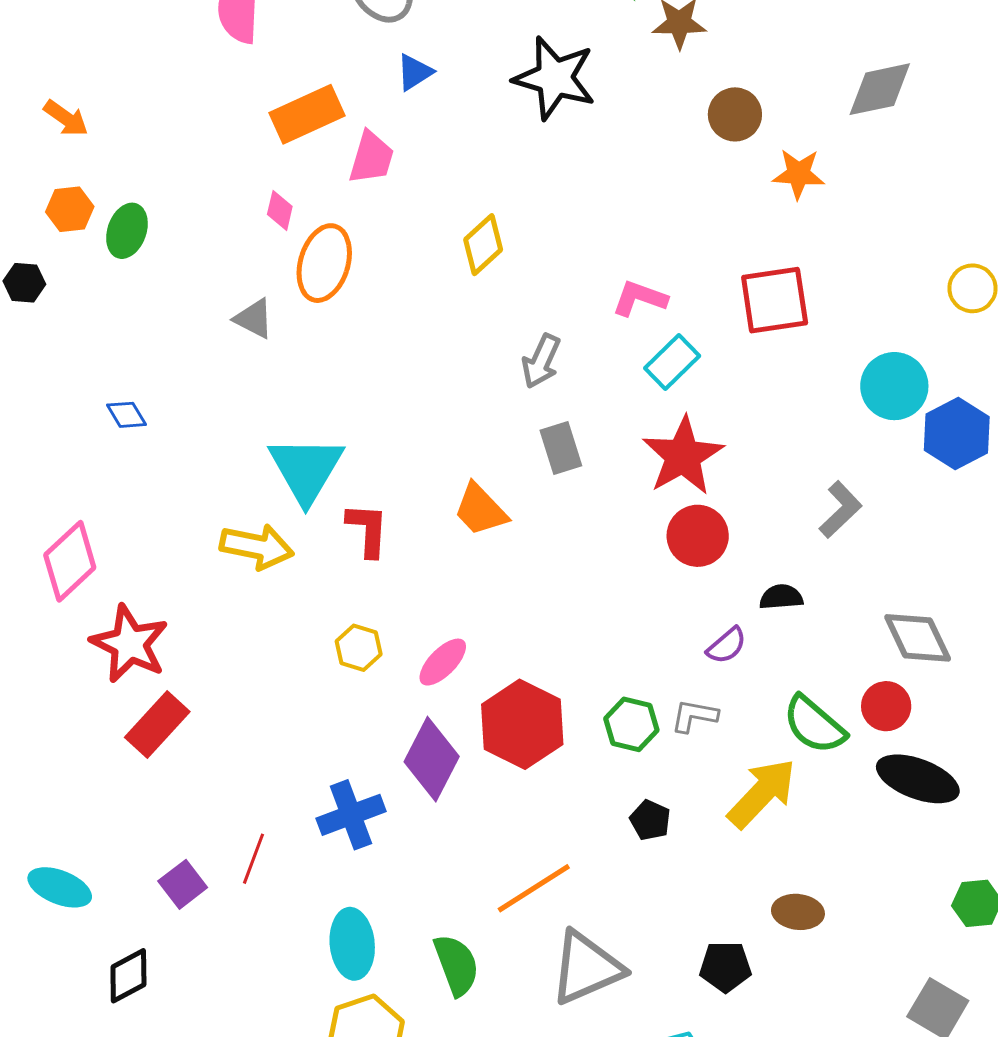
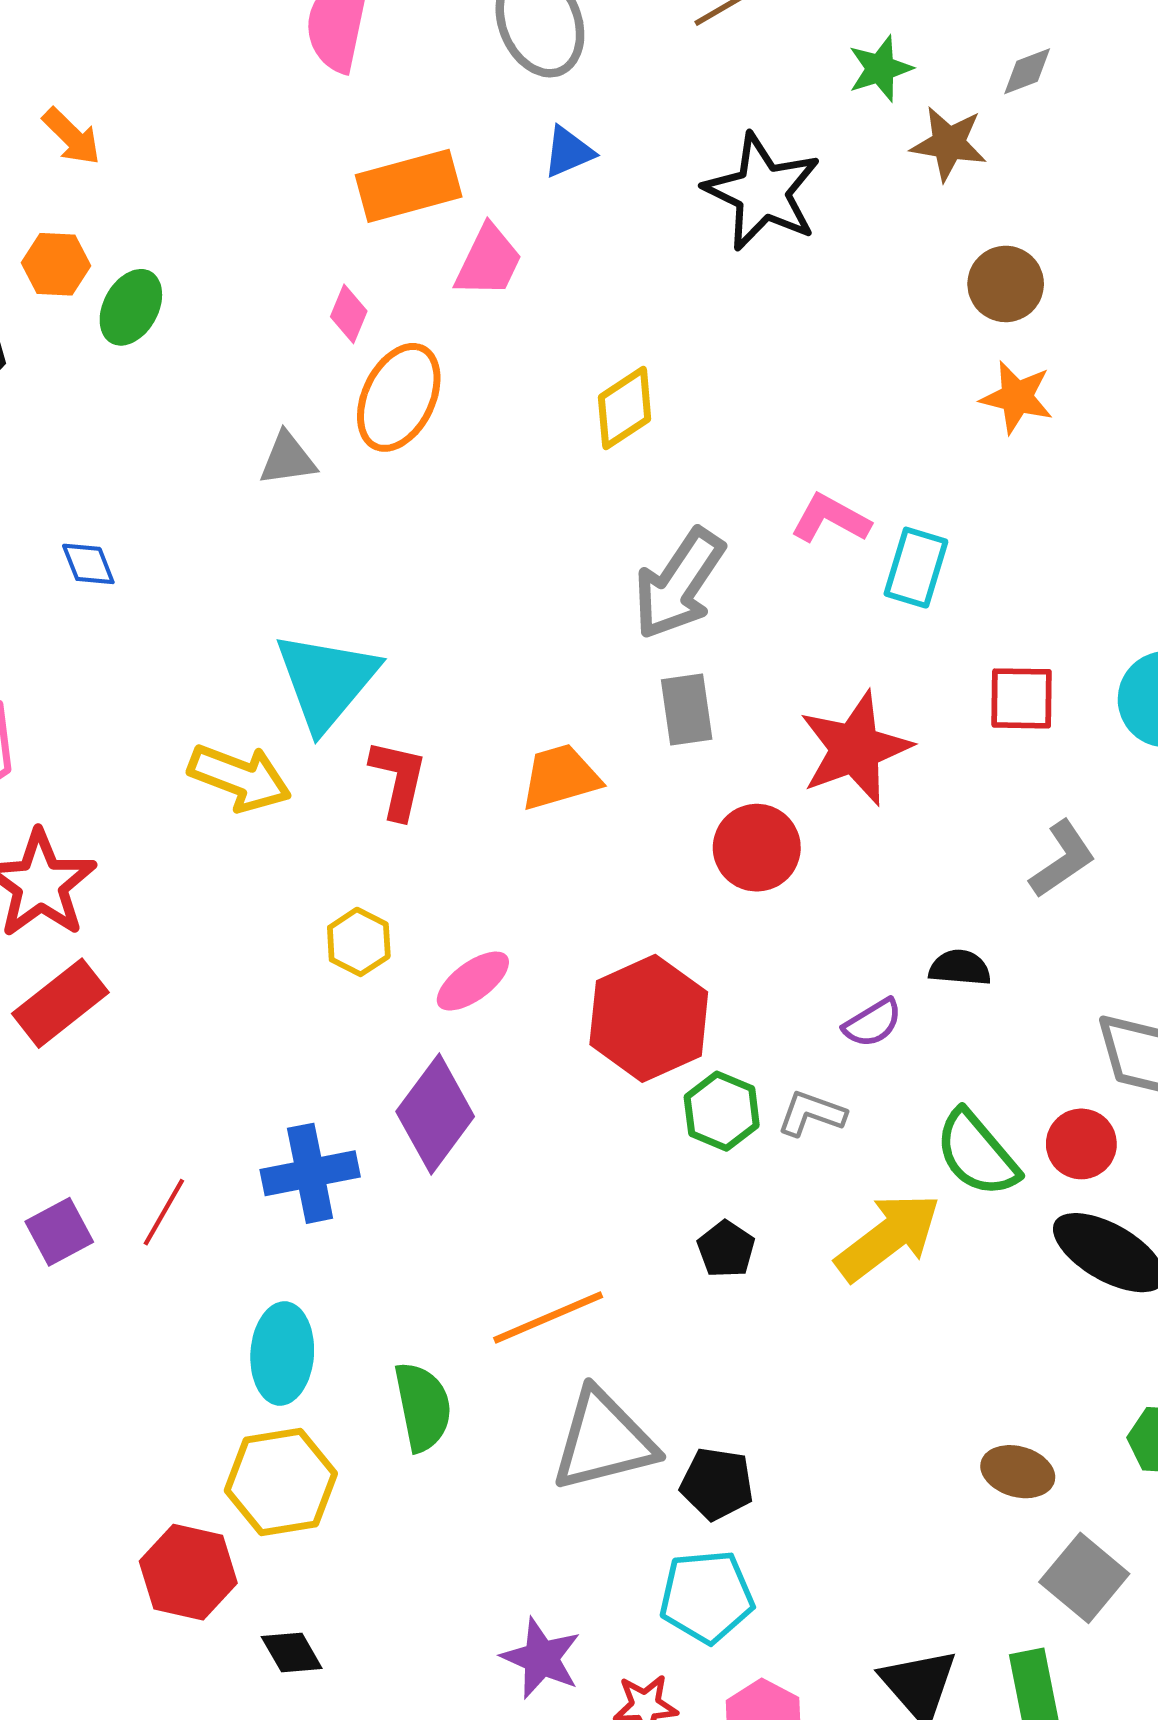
orange star: (798, 174) -> (1017, 397), moved
red square: (775, 300) -> (1022, 698), moved, size x0.7
gray triangle: (254, 319) -> (288, 459), turned -45
gray arrow: (541, 361) -> (679, 584), size x1.5
cyan rectangle: (672, 362) -> (916, 568), moved, turned -38
orange trapezoid: (480, 510) -> (560, 777), turned 108
red circle: (698, 536) -> (757, 848), moved
red hexagon: (522, 724) -> (649, 1018), moved
brown ellipse: (798, 912) -> (1018, 1472), moved
black pentagon: (725, 967) -> (717, 1484), moved

